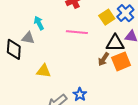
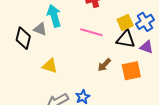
cyan arrow: (39, 23) -> (54, 16), size x1.5
black triangle: (115, 43) -> (126, 39), moved
brown arrow: (104, 59) -> (104, 65), moved

